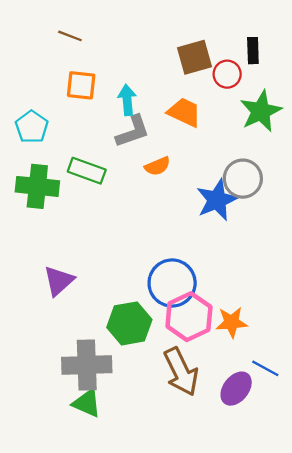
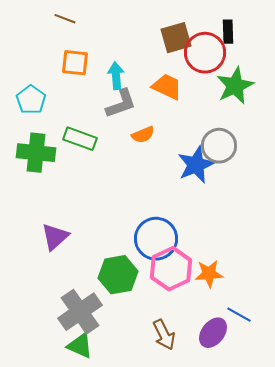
red circle: (227, 74) -> (205, 53), size x1.6
gray cross: (87, 365) -> (80, 312), turned -33
brown arrow: (181, 372) -> (164, 335), moved, size x0.7

